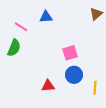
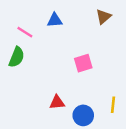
brown triangle: (96, 14) -> (103, 17), moved
blue circle: (74, 75) -> (83, 115), moved

